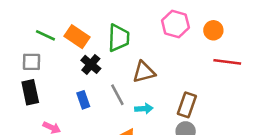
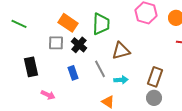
green line: (45, 35) -> (19, 24), moved
gray square: (31, 62) -> (56, 43), moved

